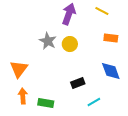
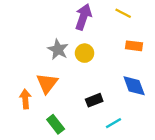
orange triangle: (19, 69) -> (47, 83), moved
orange arrow: (23, 96) -> (25, 99), moved
green rectangle: (46, 103) -> (56, 124), turned 42

